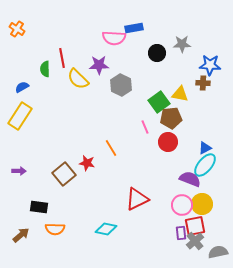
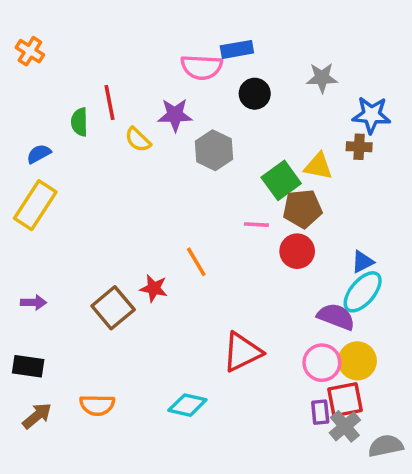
black circle: (157, 53) -> (255, 94), moved
yellow semicircle: (78, 79) -> (138, 140), size x0.7
pink line: (145, 127) -> (256, 225), turned -64
black rectangle: (39, 207) -> (28, 366), moved

